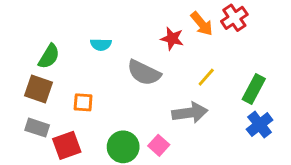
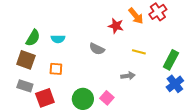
cyan semicircle: (101, 44) -> (58, 39), moved
gray semicircle: (144, 73) -> (97, 49), size x0.7
yellow line: (206, 77) -> (139, 52), turned 64
gray arrow: (190, 113) -> (128, 76), size x0.6

